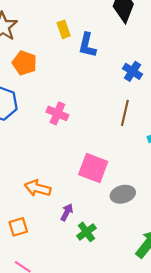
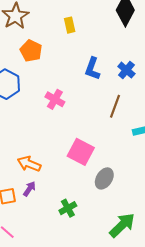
blue L-shape: (87, 45) -> (92, 69), moved
gray ellipse: (123, 194) -> (104, 178), turned -50
purple arrow: (67, 212) -> (29, 189), moved

